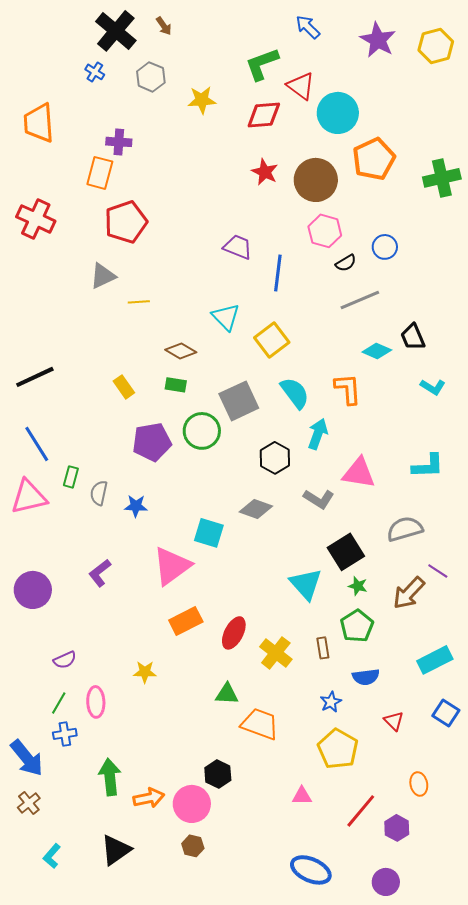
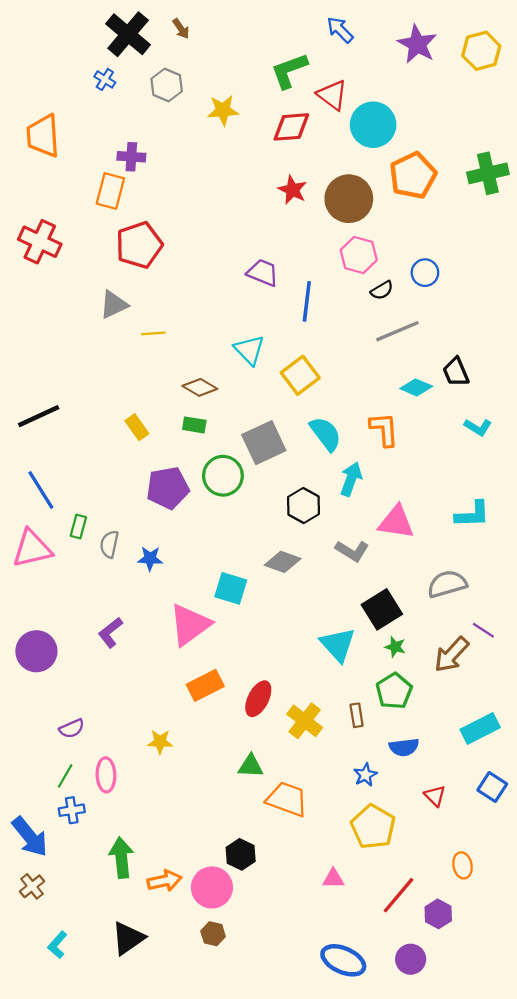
green cross: (442, 178) -> (488, 173), moved
purple circle: (386, 882) -> (411, 959), moved

